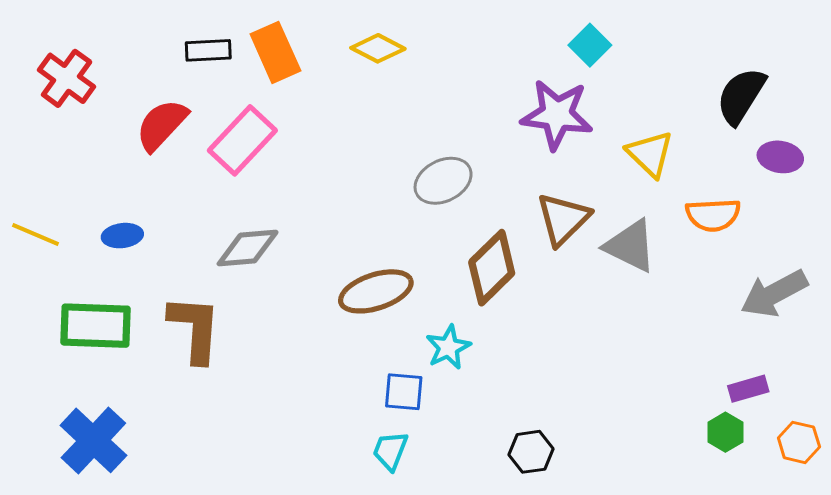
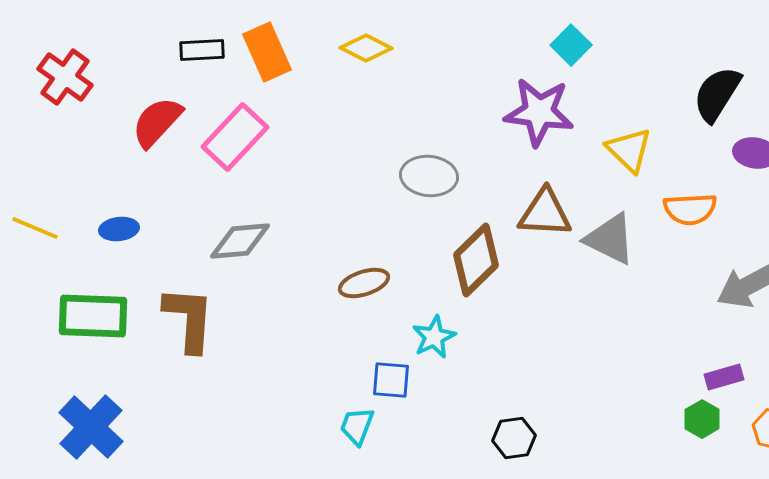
gray ellipse: (443, 181) -> (429, 176), turned 32
brown triangle: (563, 219) -> (545, 213), turned 48
brown ellipse: (376, 291) -> (364, 283), size x0.7
cyan trapezoid: (390, 451) -> (357, 426), moved

